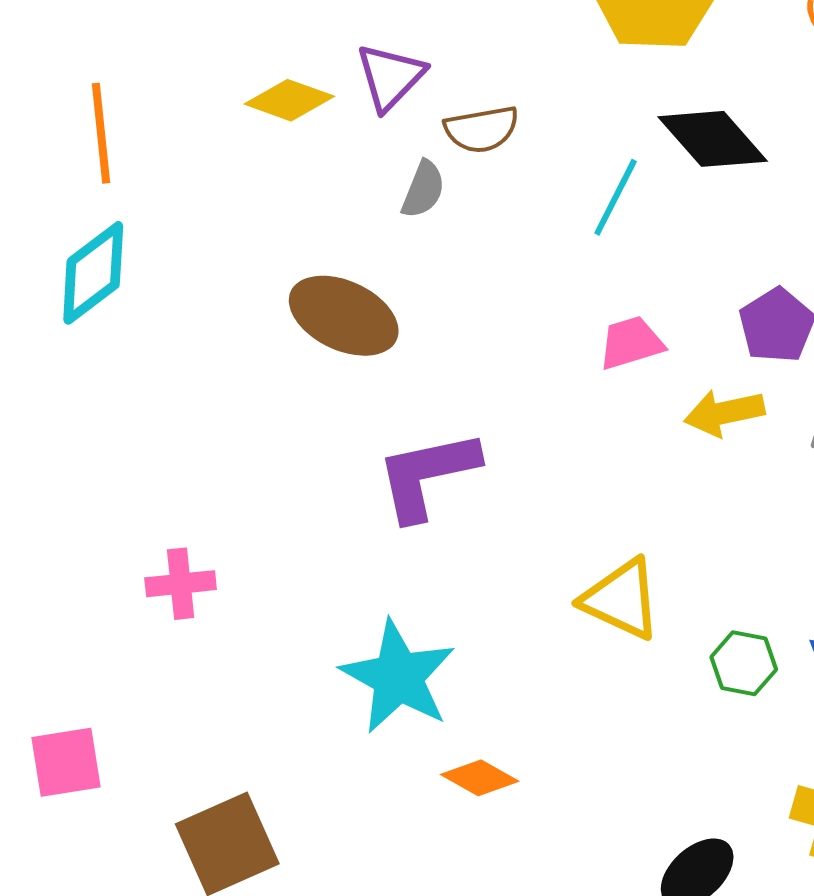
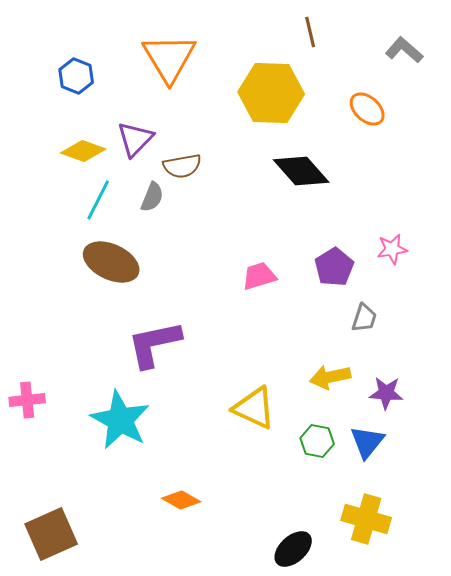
cyan line: (616, 197) -> (98, 200), moved
yellow arrow: (724, 413) -> (330, 377), moved
cyan star: (398, 677) -> (120, 420), moved

